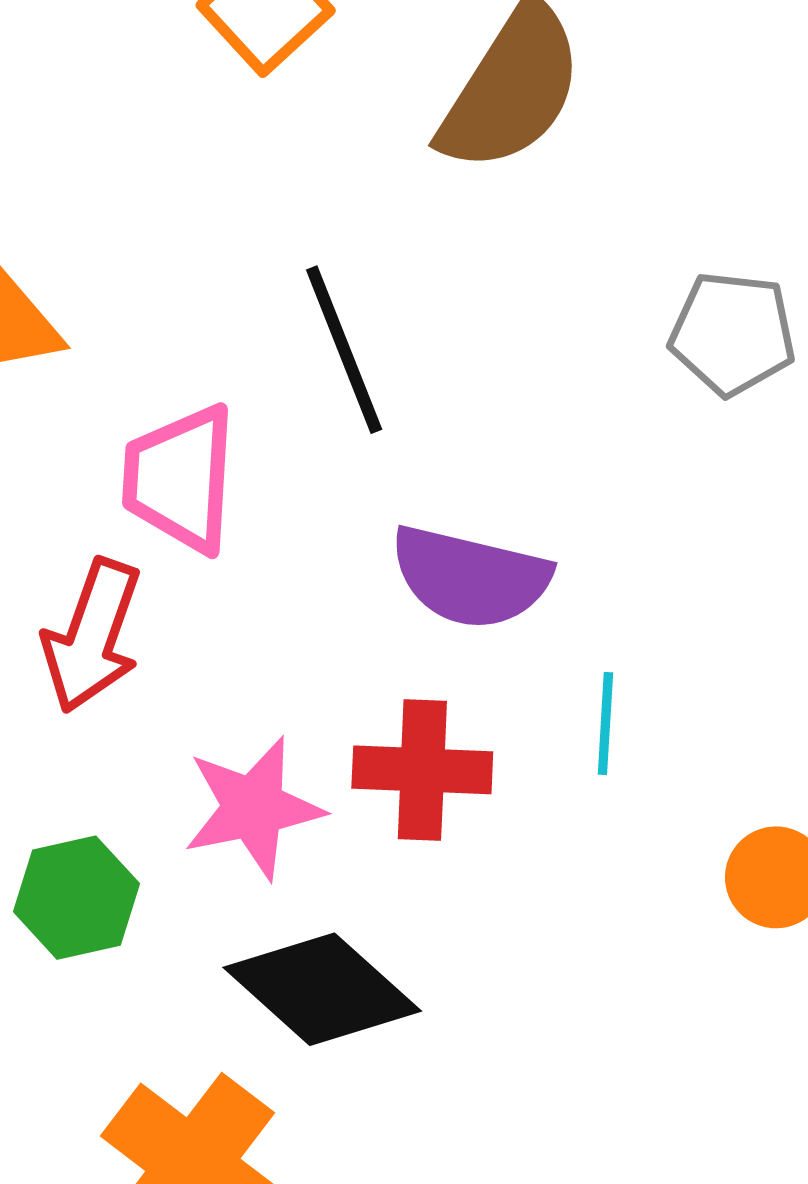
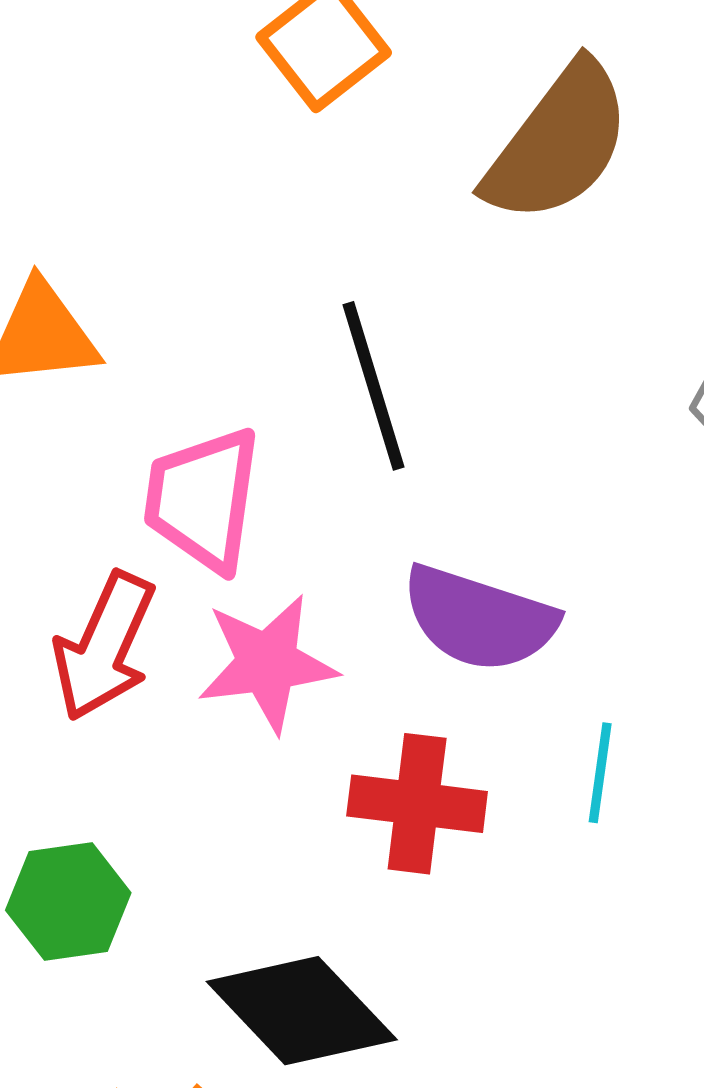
pink star: (253, 808) -> (267, 663), moved

